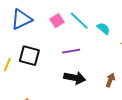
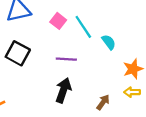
pink square: (57, 21) -> (58, 21), turned -32
black arrow: (75, 78) -> (63, 90), turned -95

